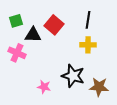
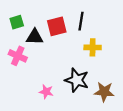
black line: (88, 20) -> (81, 21), moved
red square: (54, 25) -> (57, 26), turned 36

